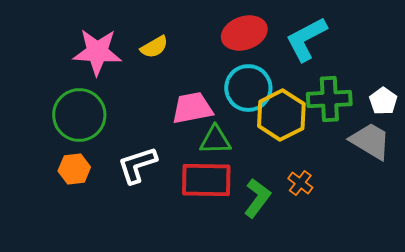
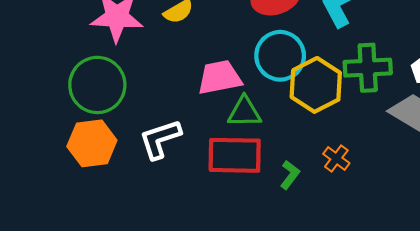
orange hexagon: (74, 169) -> (92, 143), size x1.4
green L-shape: (257, 198) -> (290, 175), size x0.7

